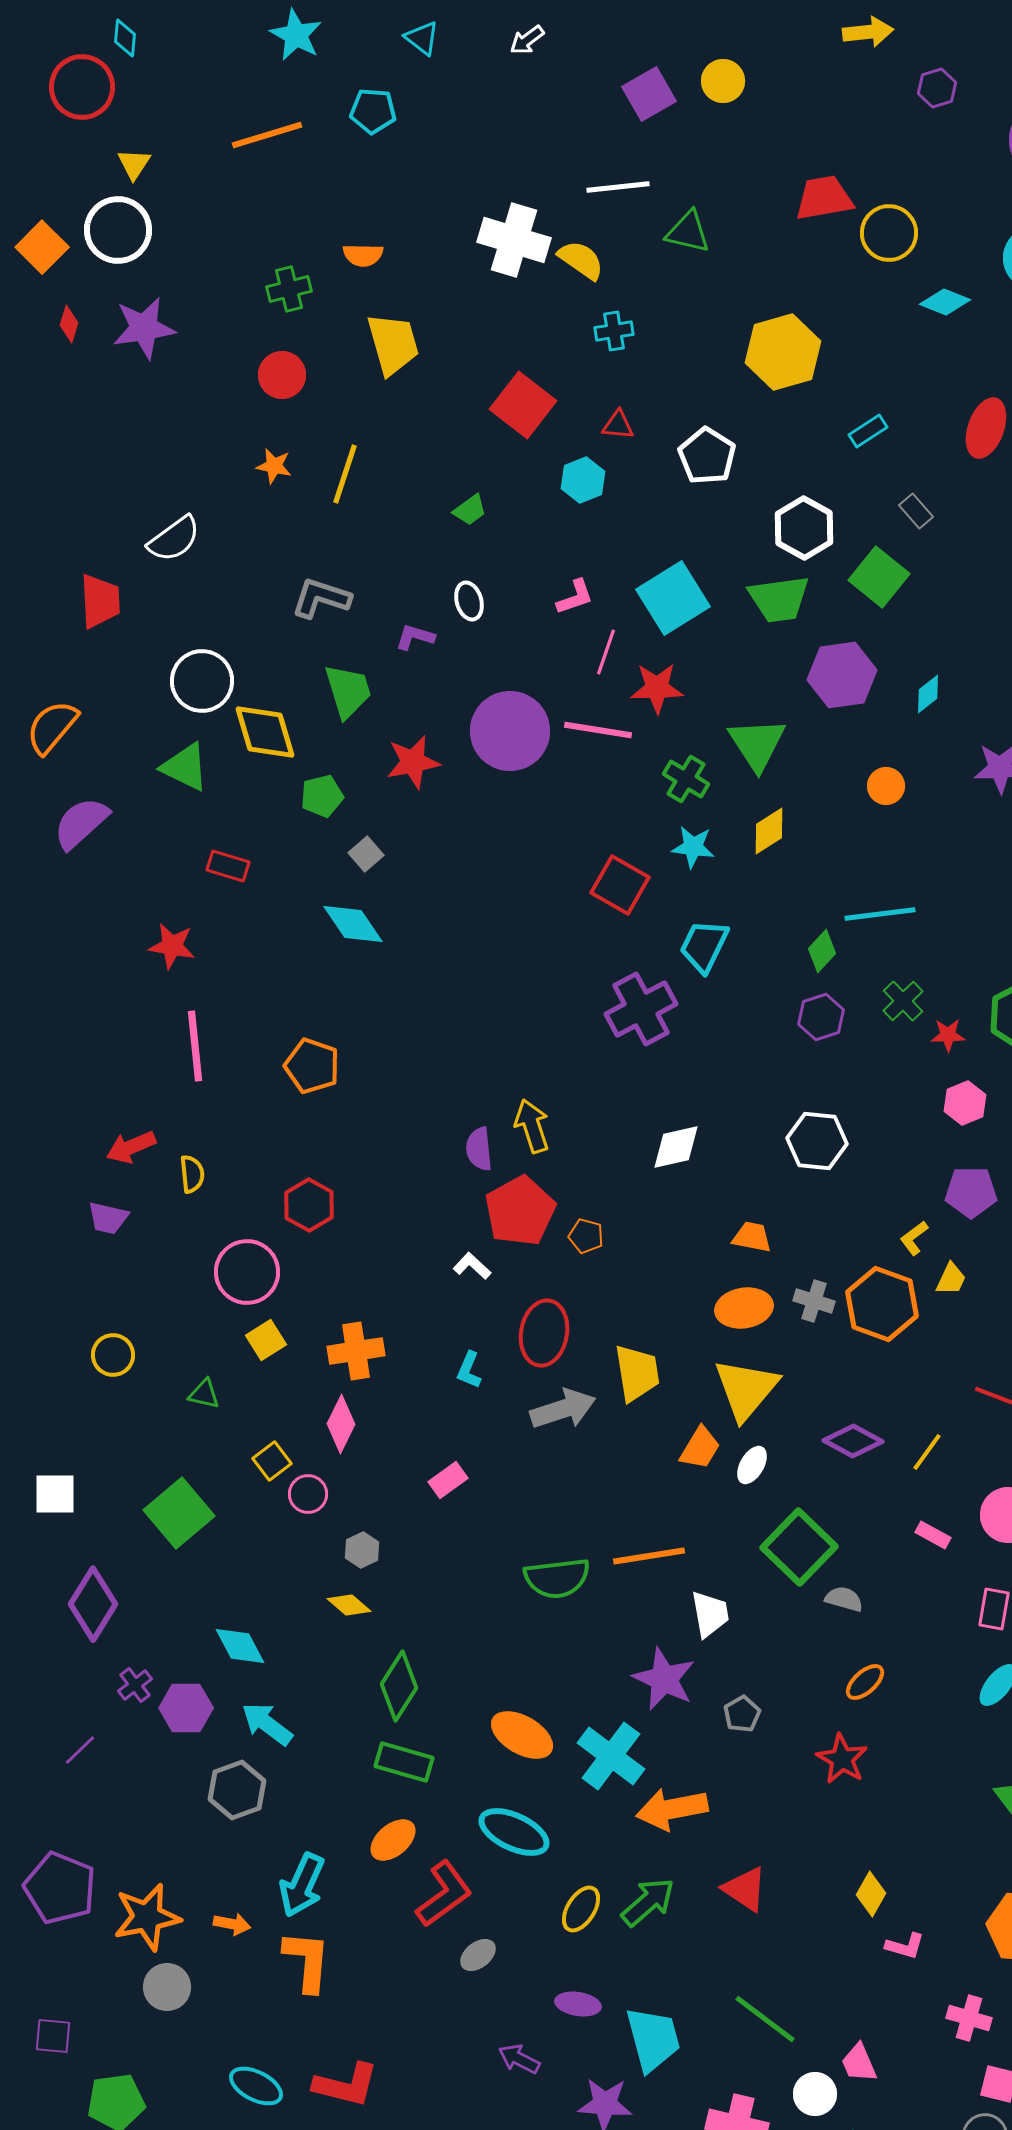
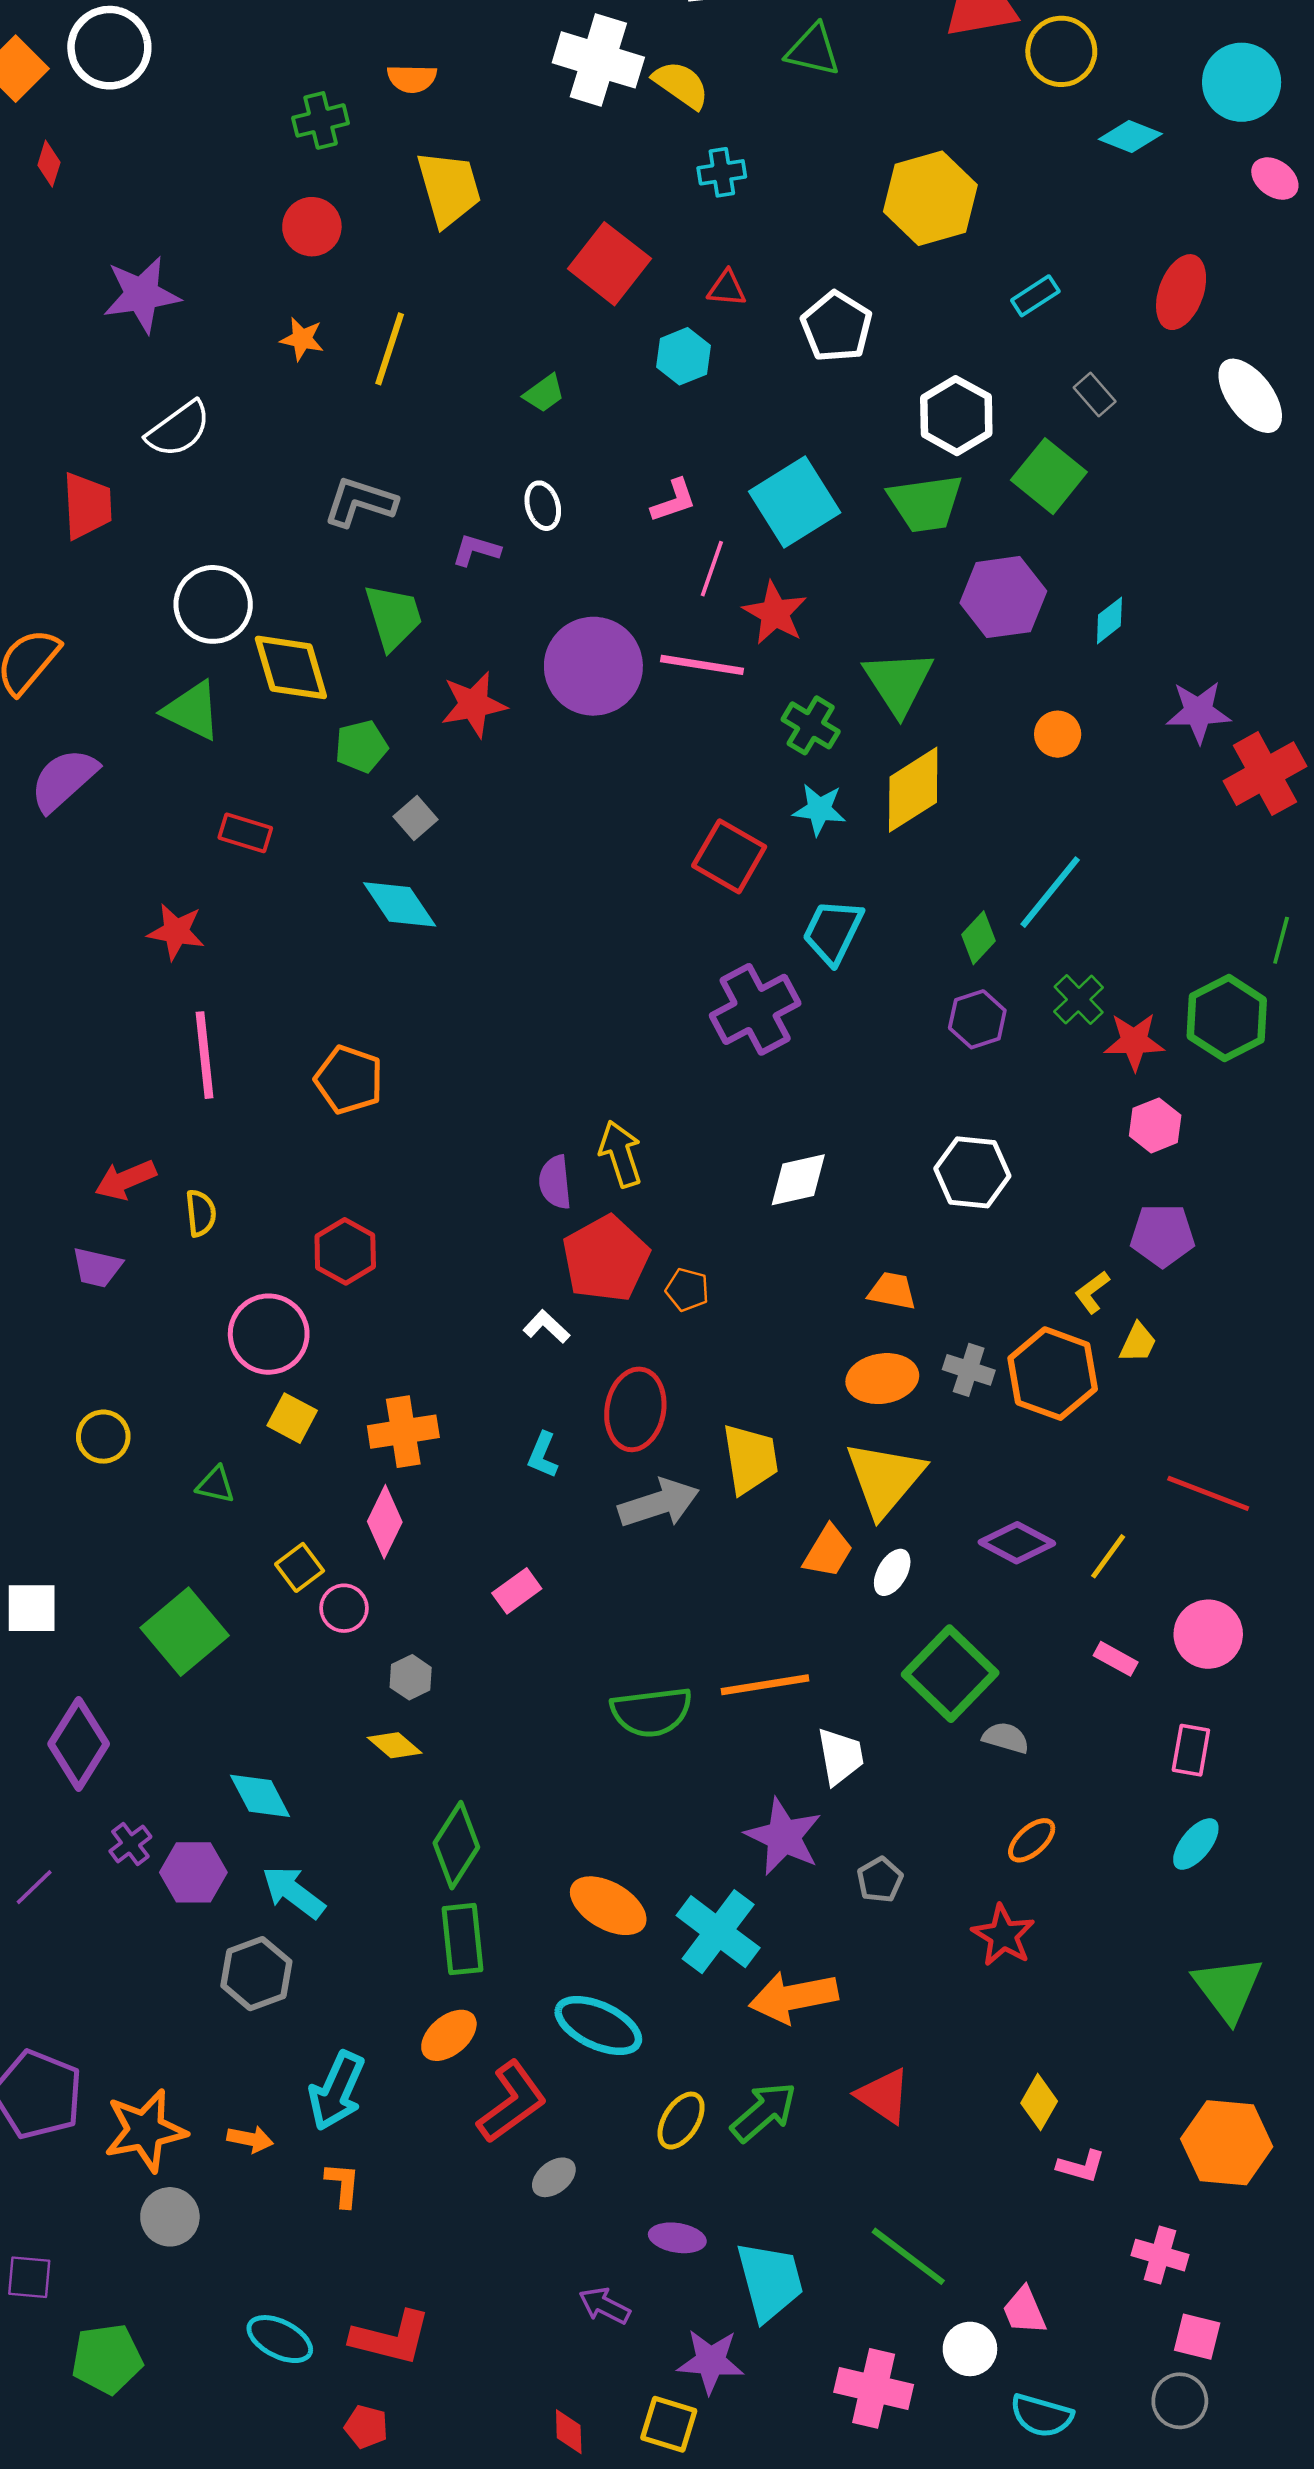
purple star: (144, 328) -> (142, 295), moved
red star: (657, 688) -> (775, 613), turned 30
yellow diamond: (769, 831) -> (913, 790), size x1.5
cyan line: (880, 914) -> (1050, 892), turned -44
red star: (948, 1035) -> (1134, 1041), size x1.4
yellow square: (266, 1340) -> (292, 1418), turned -30
purple line: (80, 1750) -> (34, 1887), moved
green rectangle: (404, 1762) -> (463, 1939), turned 68
orange L-shape: (307, 1961) -> (343, 2185), size x0.6

